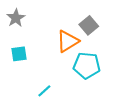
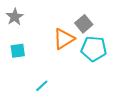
cyan pentagon: (87, 66) -> (94, 49), moved

